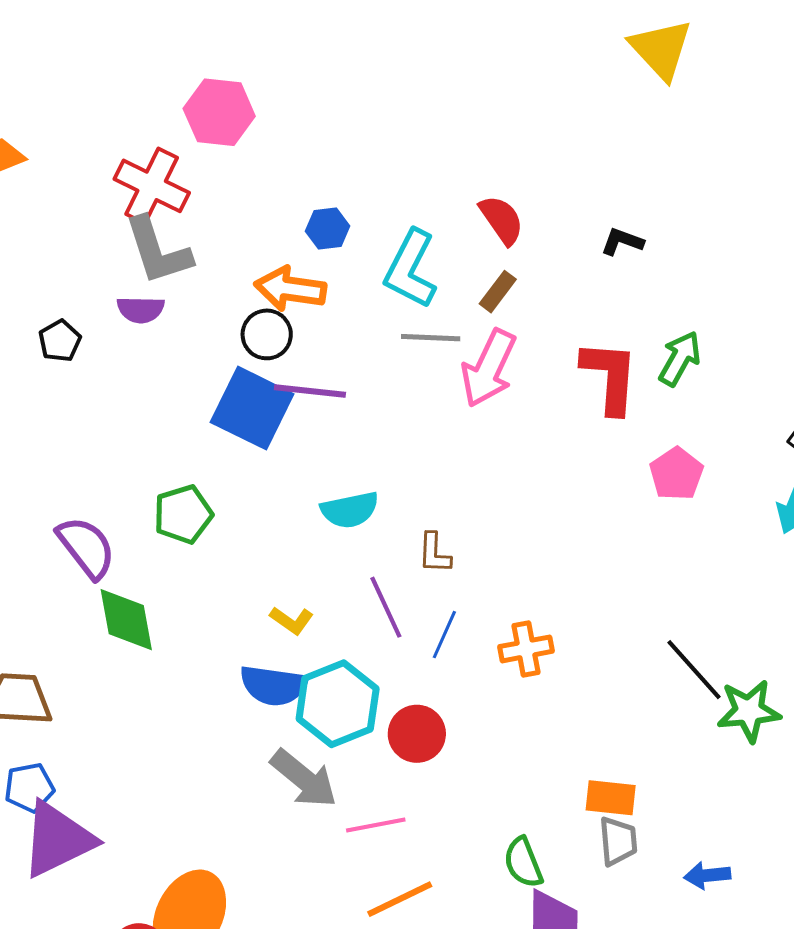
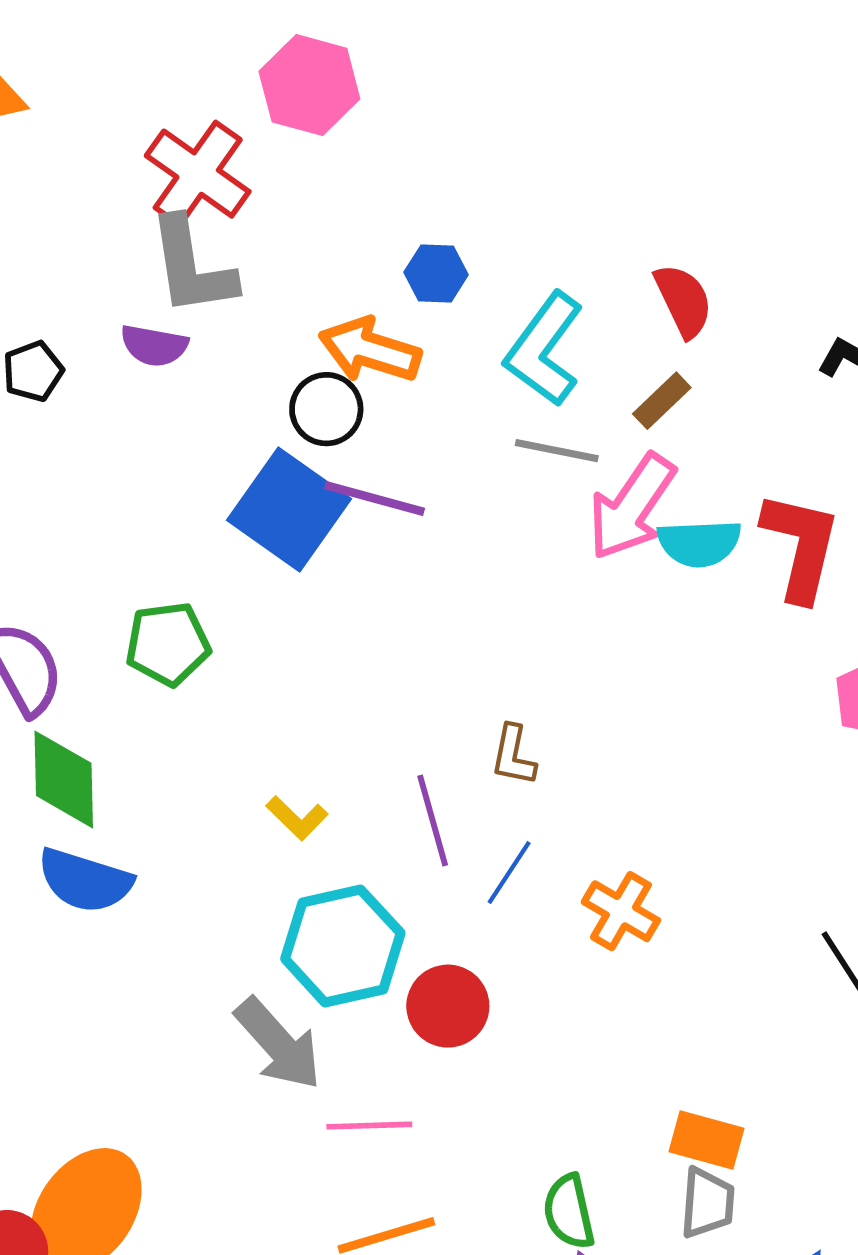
cyan semicircle: (350, 510) -> (699, 543), moved
orange cross: (526, 649) -> (621, 911), turned 32
blue semicircle: (274, 685) -> (85, 881), moved

